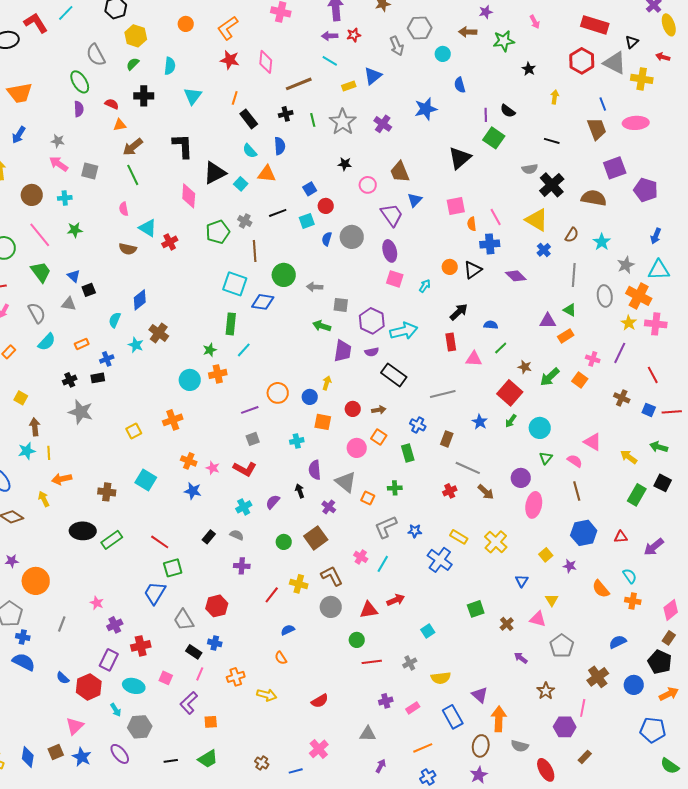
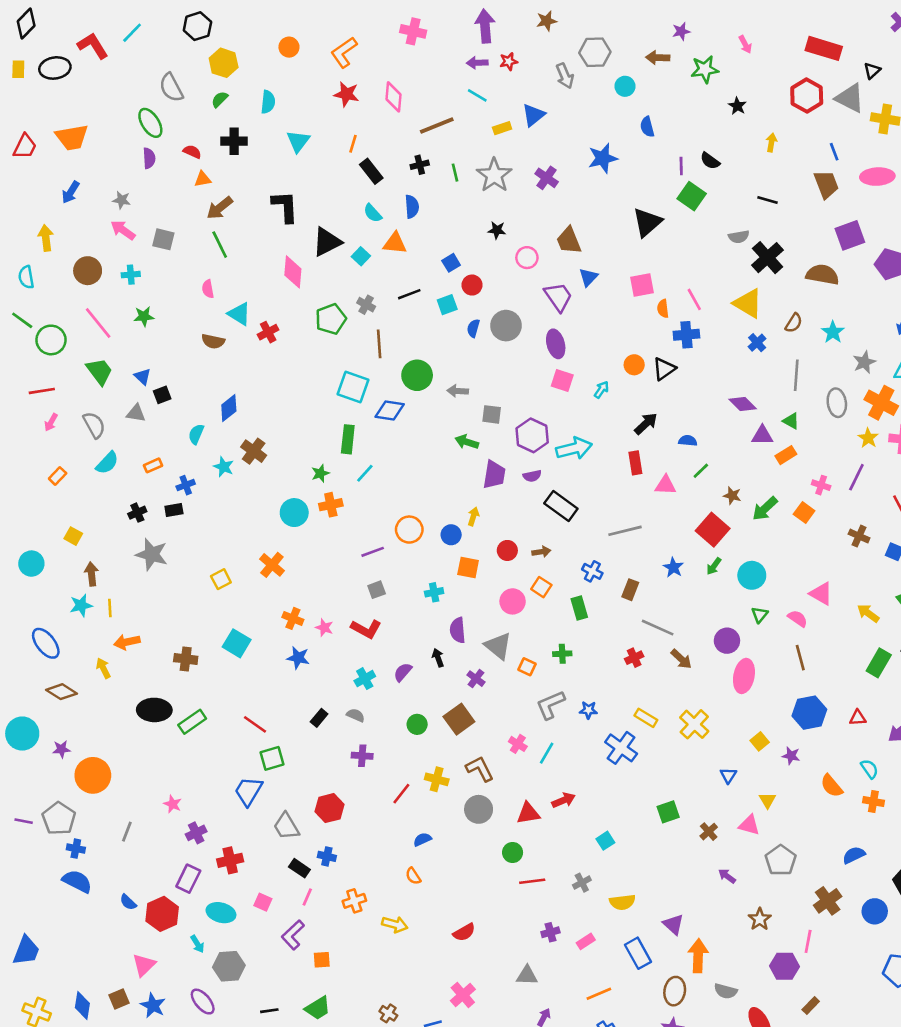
purple diamond: (516, 276) -> (743, 404), moved
orange cross: (173, 420) -> (272, 565), turned -30

